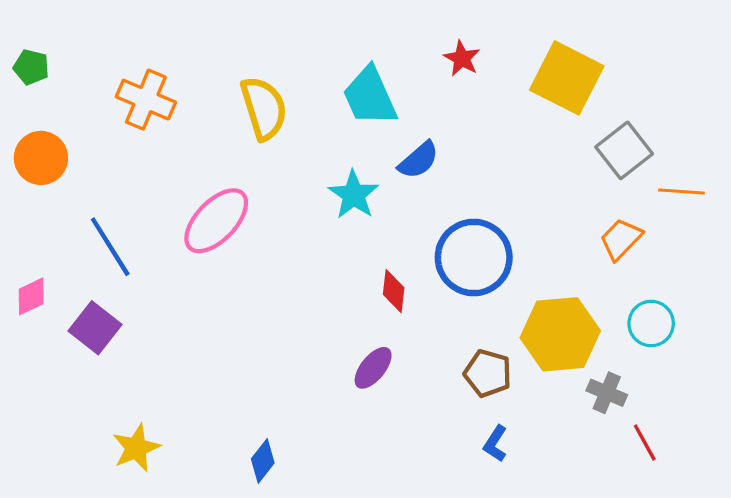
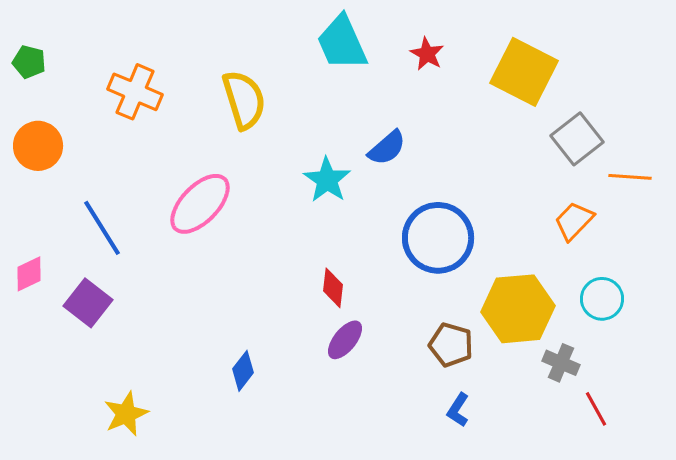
cyan trapezoid: (370, 96) -> (342, 43), moved
red diamond: (394, 291) -> (333, 288), moved
blue diamond: (263, 461) -> (243, 371), moved

